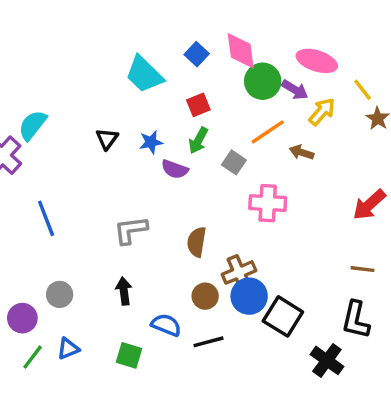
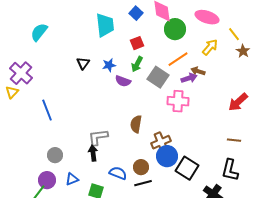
cyan trapezoid: (144, 74) -> (105, 25), turned -140
purple arrow: (295, 90) -> (189, 78), moved, turned -49
cyan semicircle: (33, 125) -> (39, 32), moved
gray square: (234, 162) -> (158, 77), size x1.5
gray L-shape: (131, 230) -> (98, 137), moved
brown circle: (205, 296) -> (141, 167), moved
purple circle: (22, 318) -> (47, 180), moved
blue triangle: (68, 349) -> (72, 179), moved

